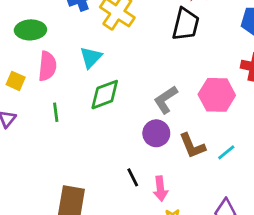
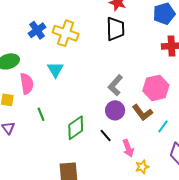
green diamond: (105, 95) -> (76, 128), moved
pink hexagon: (217, 95) -> (156, 88), moved
cyan line: (226, 152) -> (163, 126), moved
black line: (133, 177) -> (106, 136), moved

